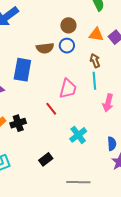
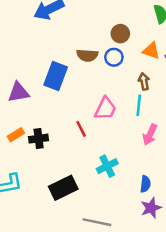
black rectangle: (46, 159) -> (63, 188), size x1.6

